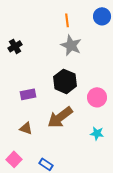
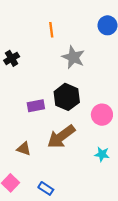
orange line: (67, 20) -> (51, 30), moved
purple rectangle: (28, 94) -> (36, 106), moved

